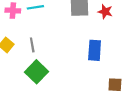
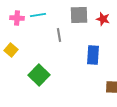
gray line: (32, 45) -> (59, 35), moved

